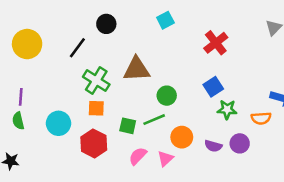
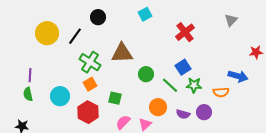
yellow circle: (27, 44) -> (47, 33), moved
orange square: (96, 108) -> (90, 84), turned -32
green line: (154, 120) -> (170, 85), moved, turned 66

